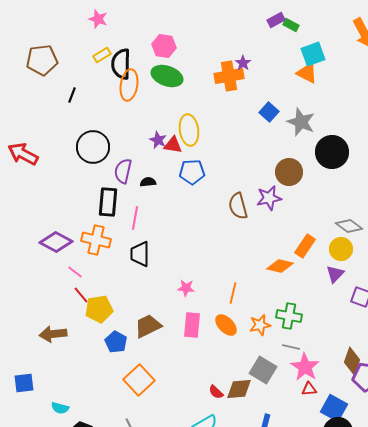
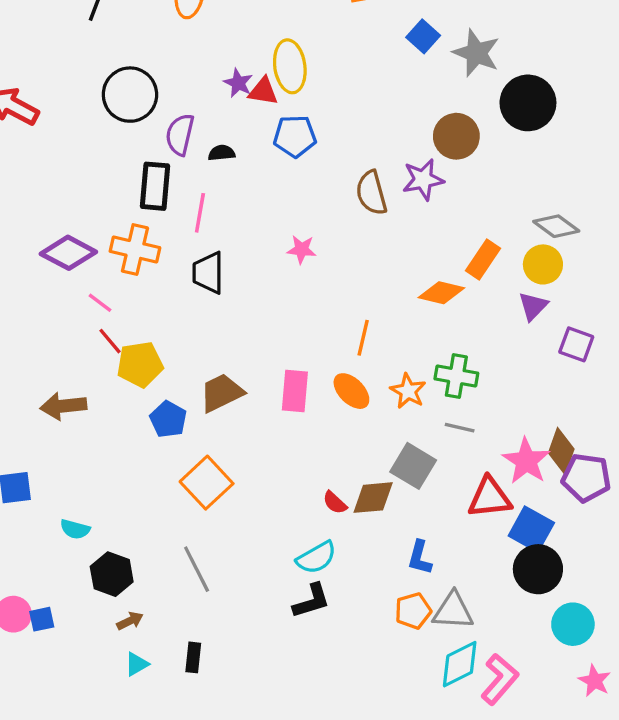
pink star: (186, 288) -> (301, 249), moved
orange star: (260, 325) -> (408, 391), turned -30
pink star: (305, 367) -> (526, 461), moved
red triangle: (309, 389) -> (490, 498), size x1.8

